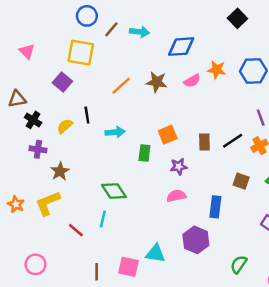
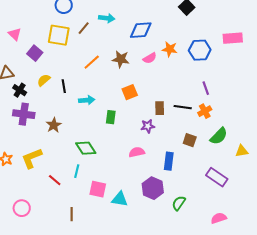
brown line: (111, 29) -> (84, 28), moved
purple square: (62, 82) -> (35, 53), moved
yellow semicircle: (65, 126) -> (44, 80), moved
orange square: (168, 135) -> (130, 92), moved
black line: (233, 141) -> (183, 107), turned 42
purple cross: (38, 149) -> (24, 114), size x1.5
purple star: (179, 166) -> (148, 126), moved
brown star: (60, 171) -> (54, 125), moved
green semicircle: (239, 264) -> (179, 203), moved
pink square: (129, 267) -> (98, 189), moved

